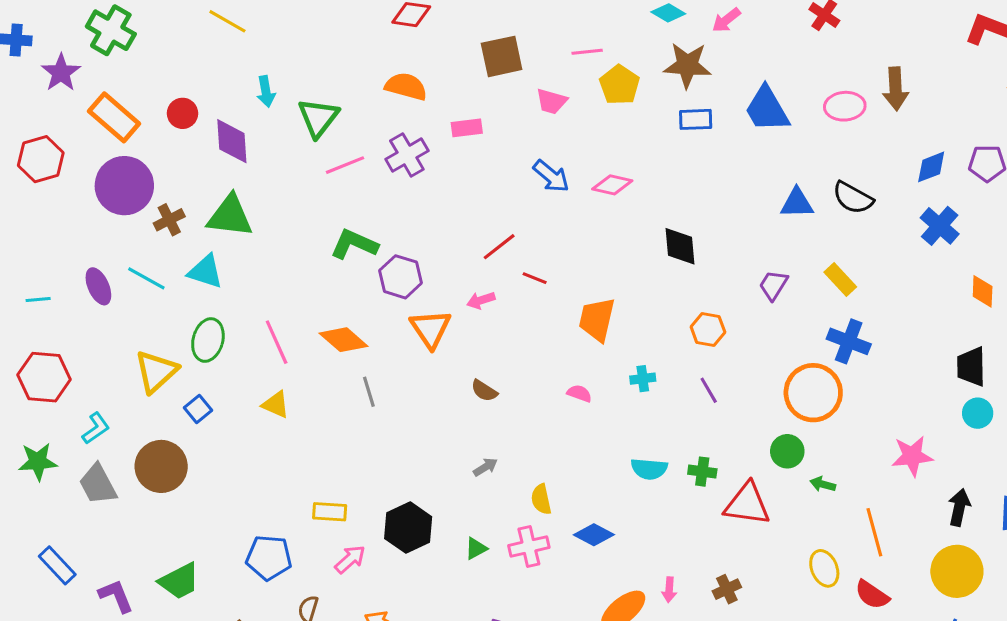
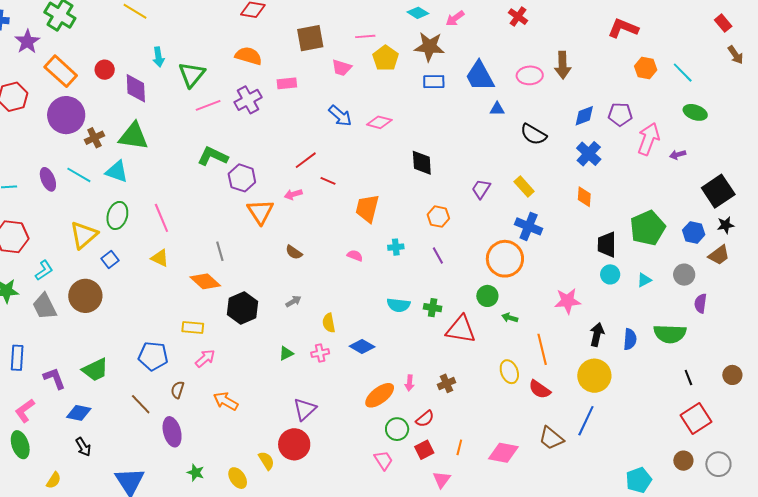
blue triangle: (797, 203) -> (497, 109), moved, size x0.7
orange diamond: (983, 291) -> (584, 197), moved
orange diamond: (344, 340) -> (205, 281), moved
black hexagon: (408, 528) -> (243, 308), moved
pink cross: (529, 546) -> (320, 353), size x0.7
blue rectangle: (57, 565) -> (17, 358), turned 45

